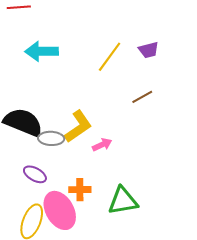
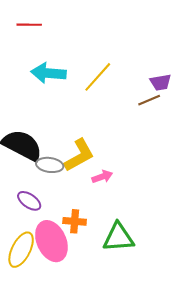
yellow line: (110, 57) -> (98, 77), moved
brown line: (142, 97) -> (149, 100), moved

